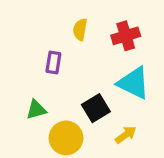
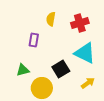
yellow arrow: (126, 135) -> (88, 83), moved

